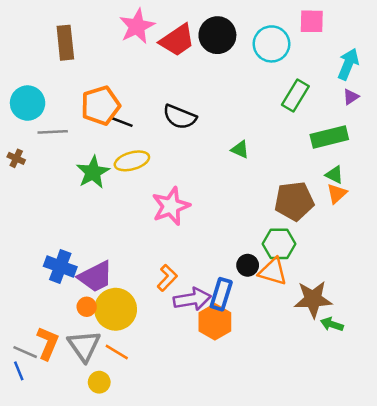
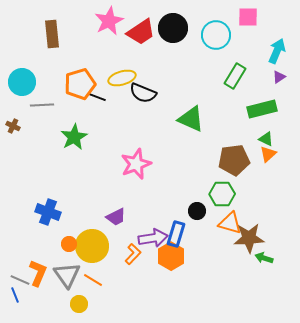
green triangle: (240, 150) -> (191, 119), size x1.8
yellow ellipse: (132, 161) -> (122, 78), moved
orange triangle: (273, 272) -> (230, 223), moved
purple trapezoid: (95, 277) -> (116, 217), moved, size x0.7
orange L-shape: (167, 278) -> (133, 254), moved

